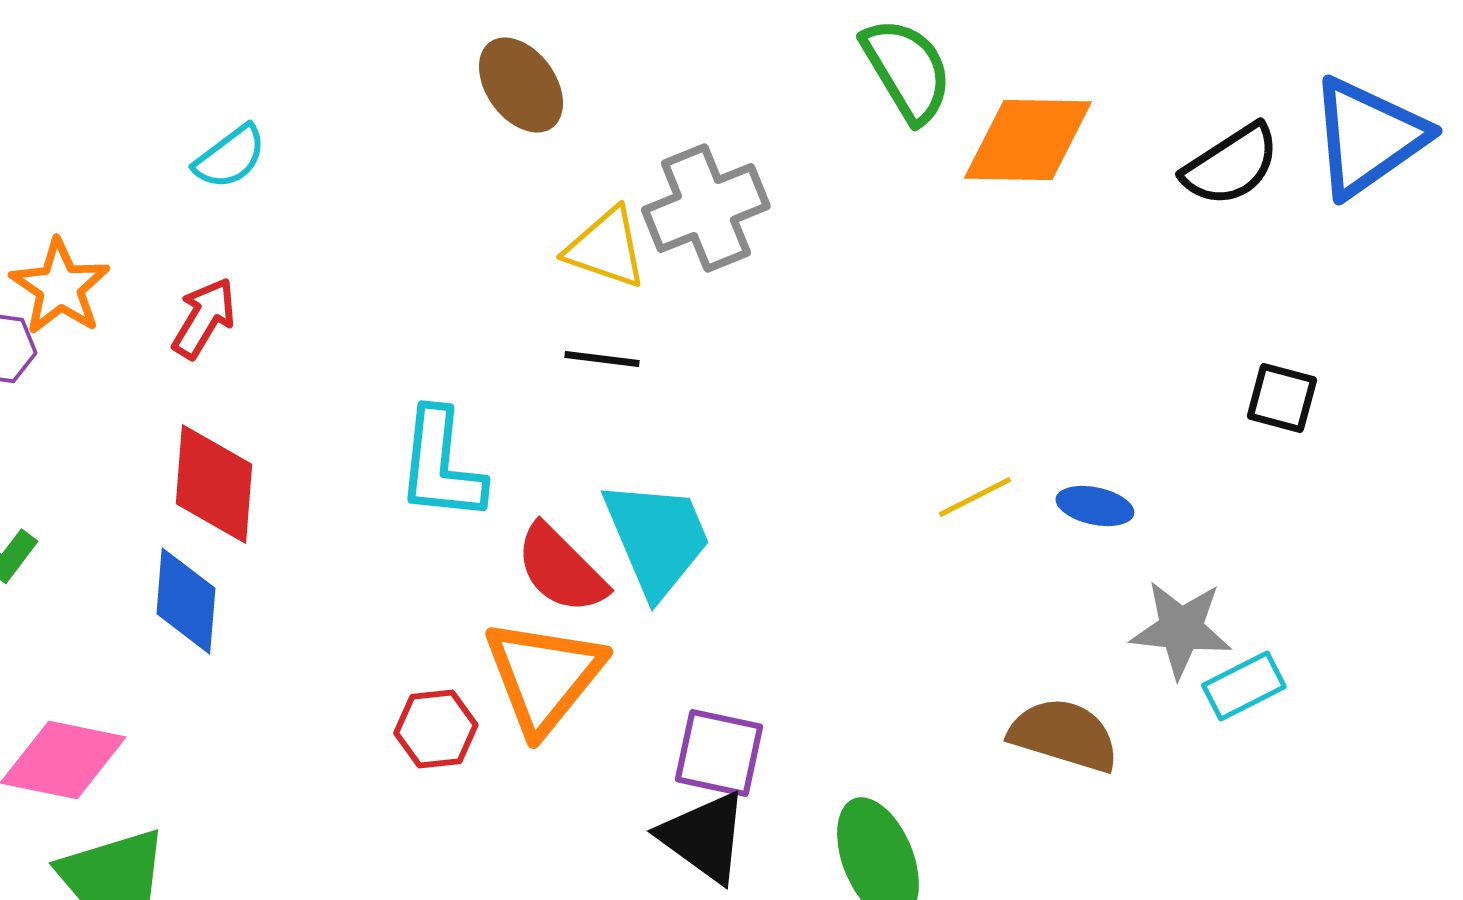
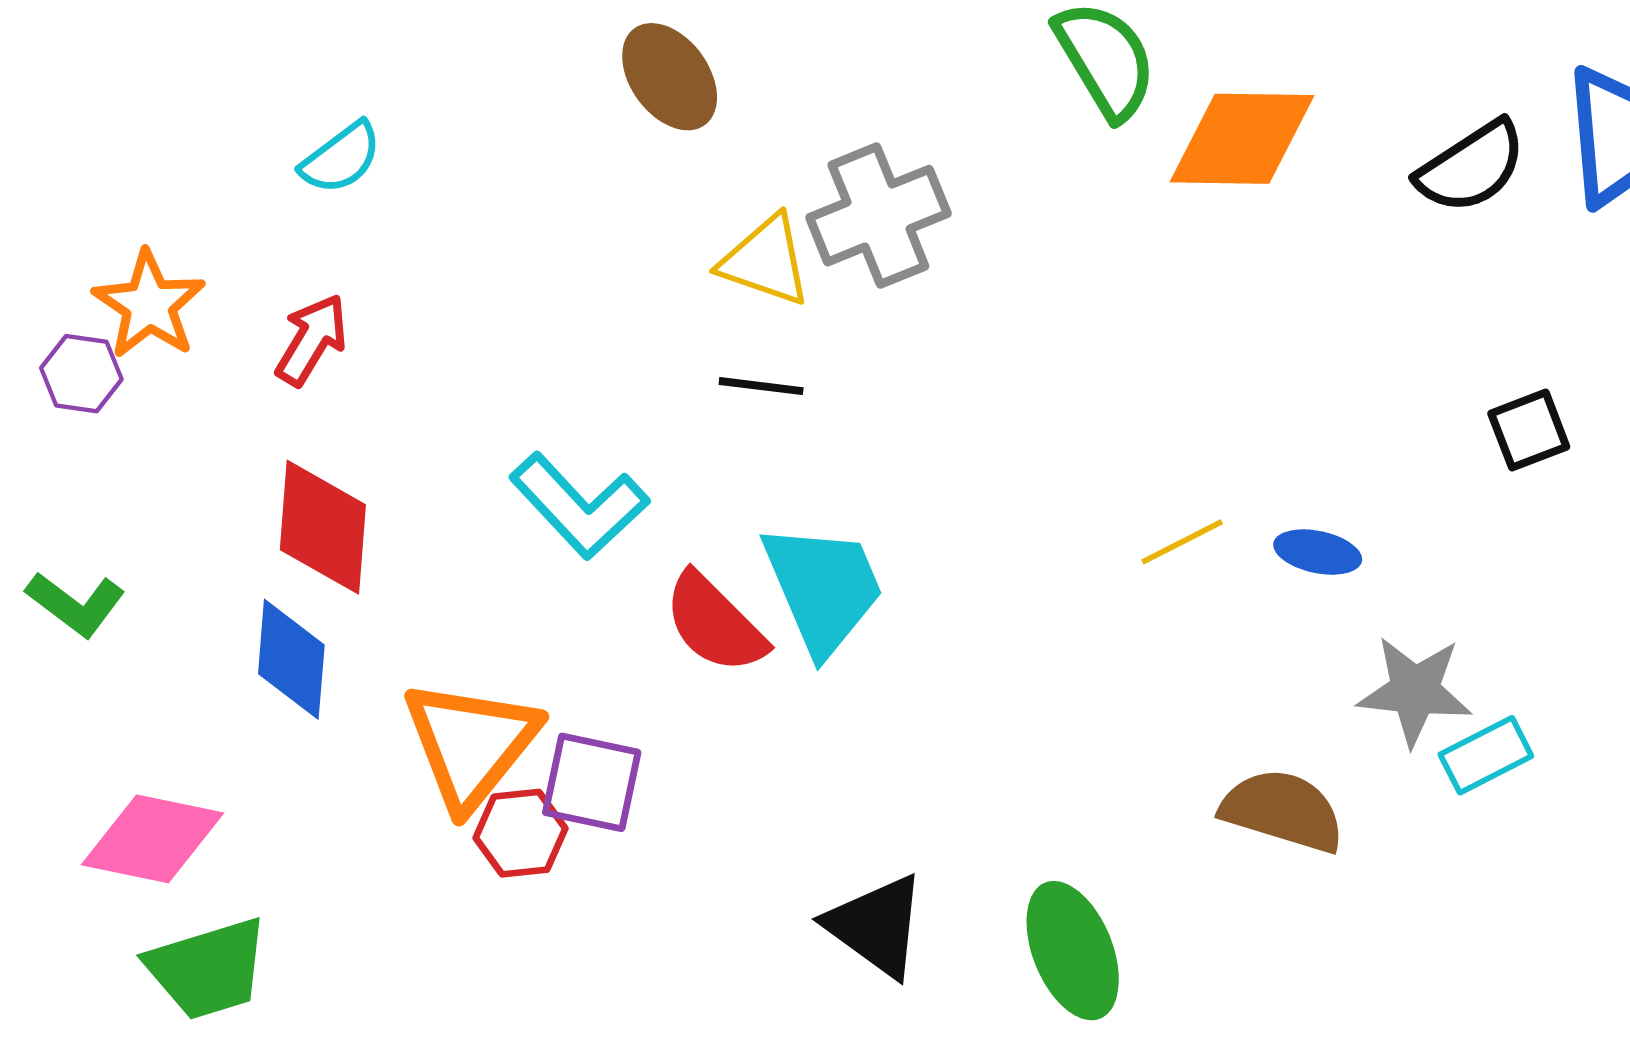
black square: (1282, 398) -> (1529, 430), turned -36
cyan L-shape: (441, 465) -> (579, 506), turned -49
orange triangle: (544, 676) -> (471, 744), moved
red hexagon: (436, 729) -> (521, 833), moved
purple square: (719, 753) -> (592, 782), moved

